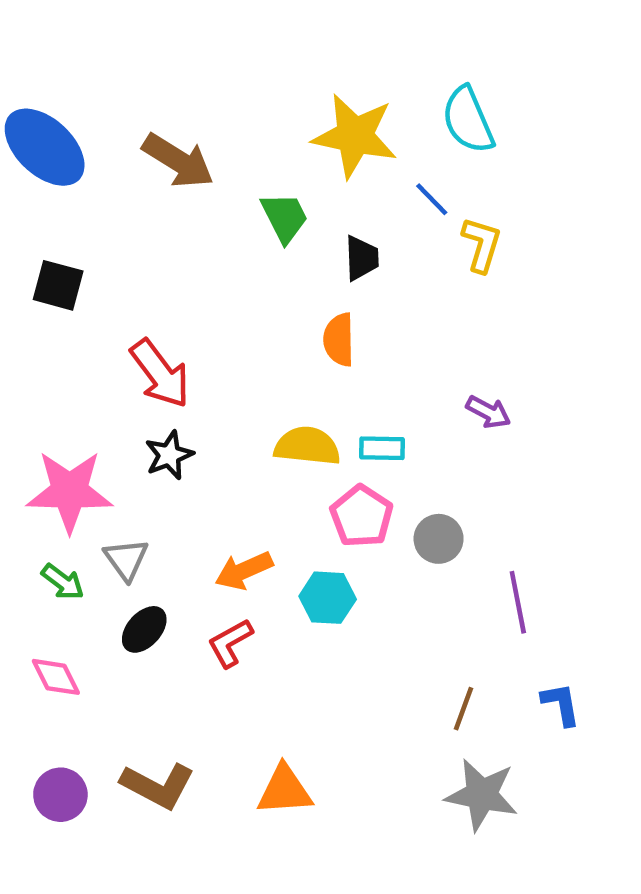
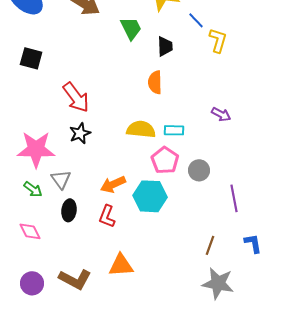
cyan hexagon: (328, 598) -> (150, 196), size x1.4
black ellipse: (144, 629) -> (69, 210), turned -35
red L-shape: (230, 643) -> (107, 216), turned -40
orange triangle: (285, 790) -> (121, 265), moved

